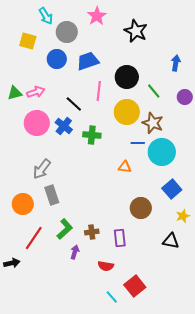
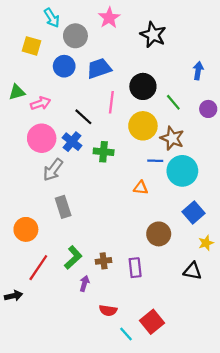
green triangle: (15, 93) -> (17, 92), moved
gray arrow: (42, 169) -> (53, 170), moved
gray rectangle: (52, 195) -> (63, 207), moved
red semicircle: (106, 266) -> (108, 310), moved

